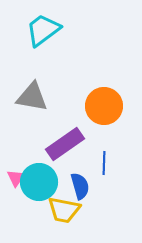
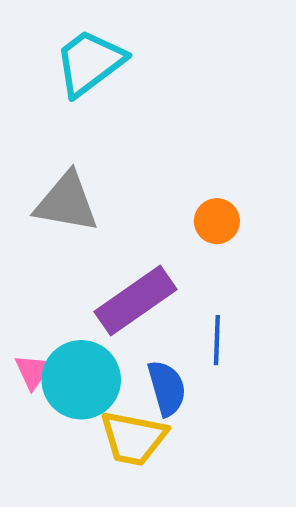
orange circle: (104, 106) -> (217, 221), size x0.6

